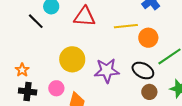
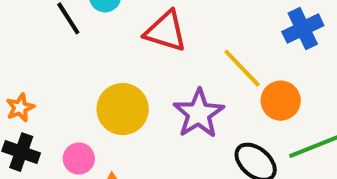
yellow line: (126, 26) -> (242, 68), turned 40
purple star: (107, 71) -> (199, 114), moved, turned 30

